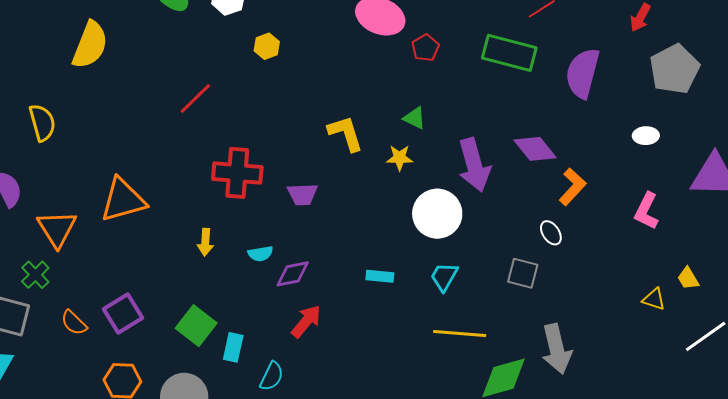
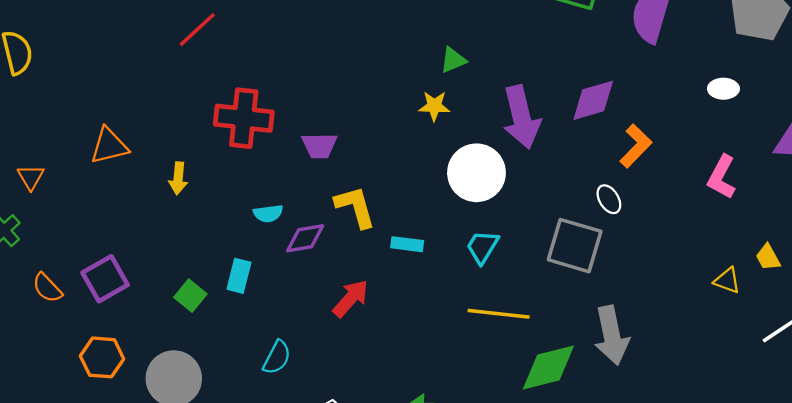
green triangle: (414, 118) -> (453, 60), turned -50
yellow L-shape: (346, 133) -> (355, 207), moved
purple diamond: (535, 149) -> (593, 100), turned -69
orange triangle: (123, 200) -> (109, 146), size x0.7
orange triangle: (57, 229) -> (31, 177), size x0.6
yellow arrow: (205, 242) -> (178, 178), moved
gray square: (523, 273) -> (575, 246), size x1.5
red arrow: (306, 321) -> (351, 298), moved
green square: (196, 326) -> (190, 296), size x0.7
cyan rectangle: (233, 347) -> (239, 276), moved

